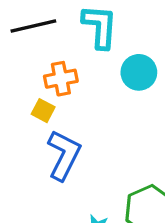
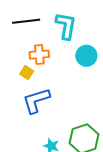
blue L-shape: (64, 155) -> (36, 100), turned -140

